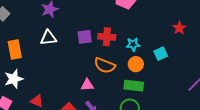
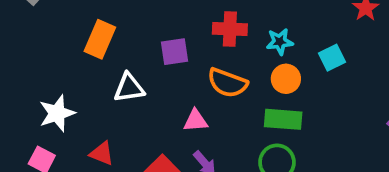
purple square: (85, 37) -> (174, 52), moved
white triangle: (48, 38) -> (129, 88), moved
orange rectangle: (15, 49) -> (100, 39), moved, turned 36

